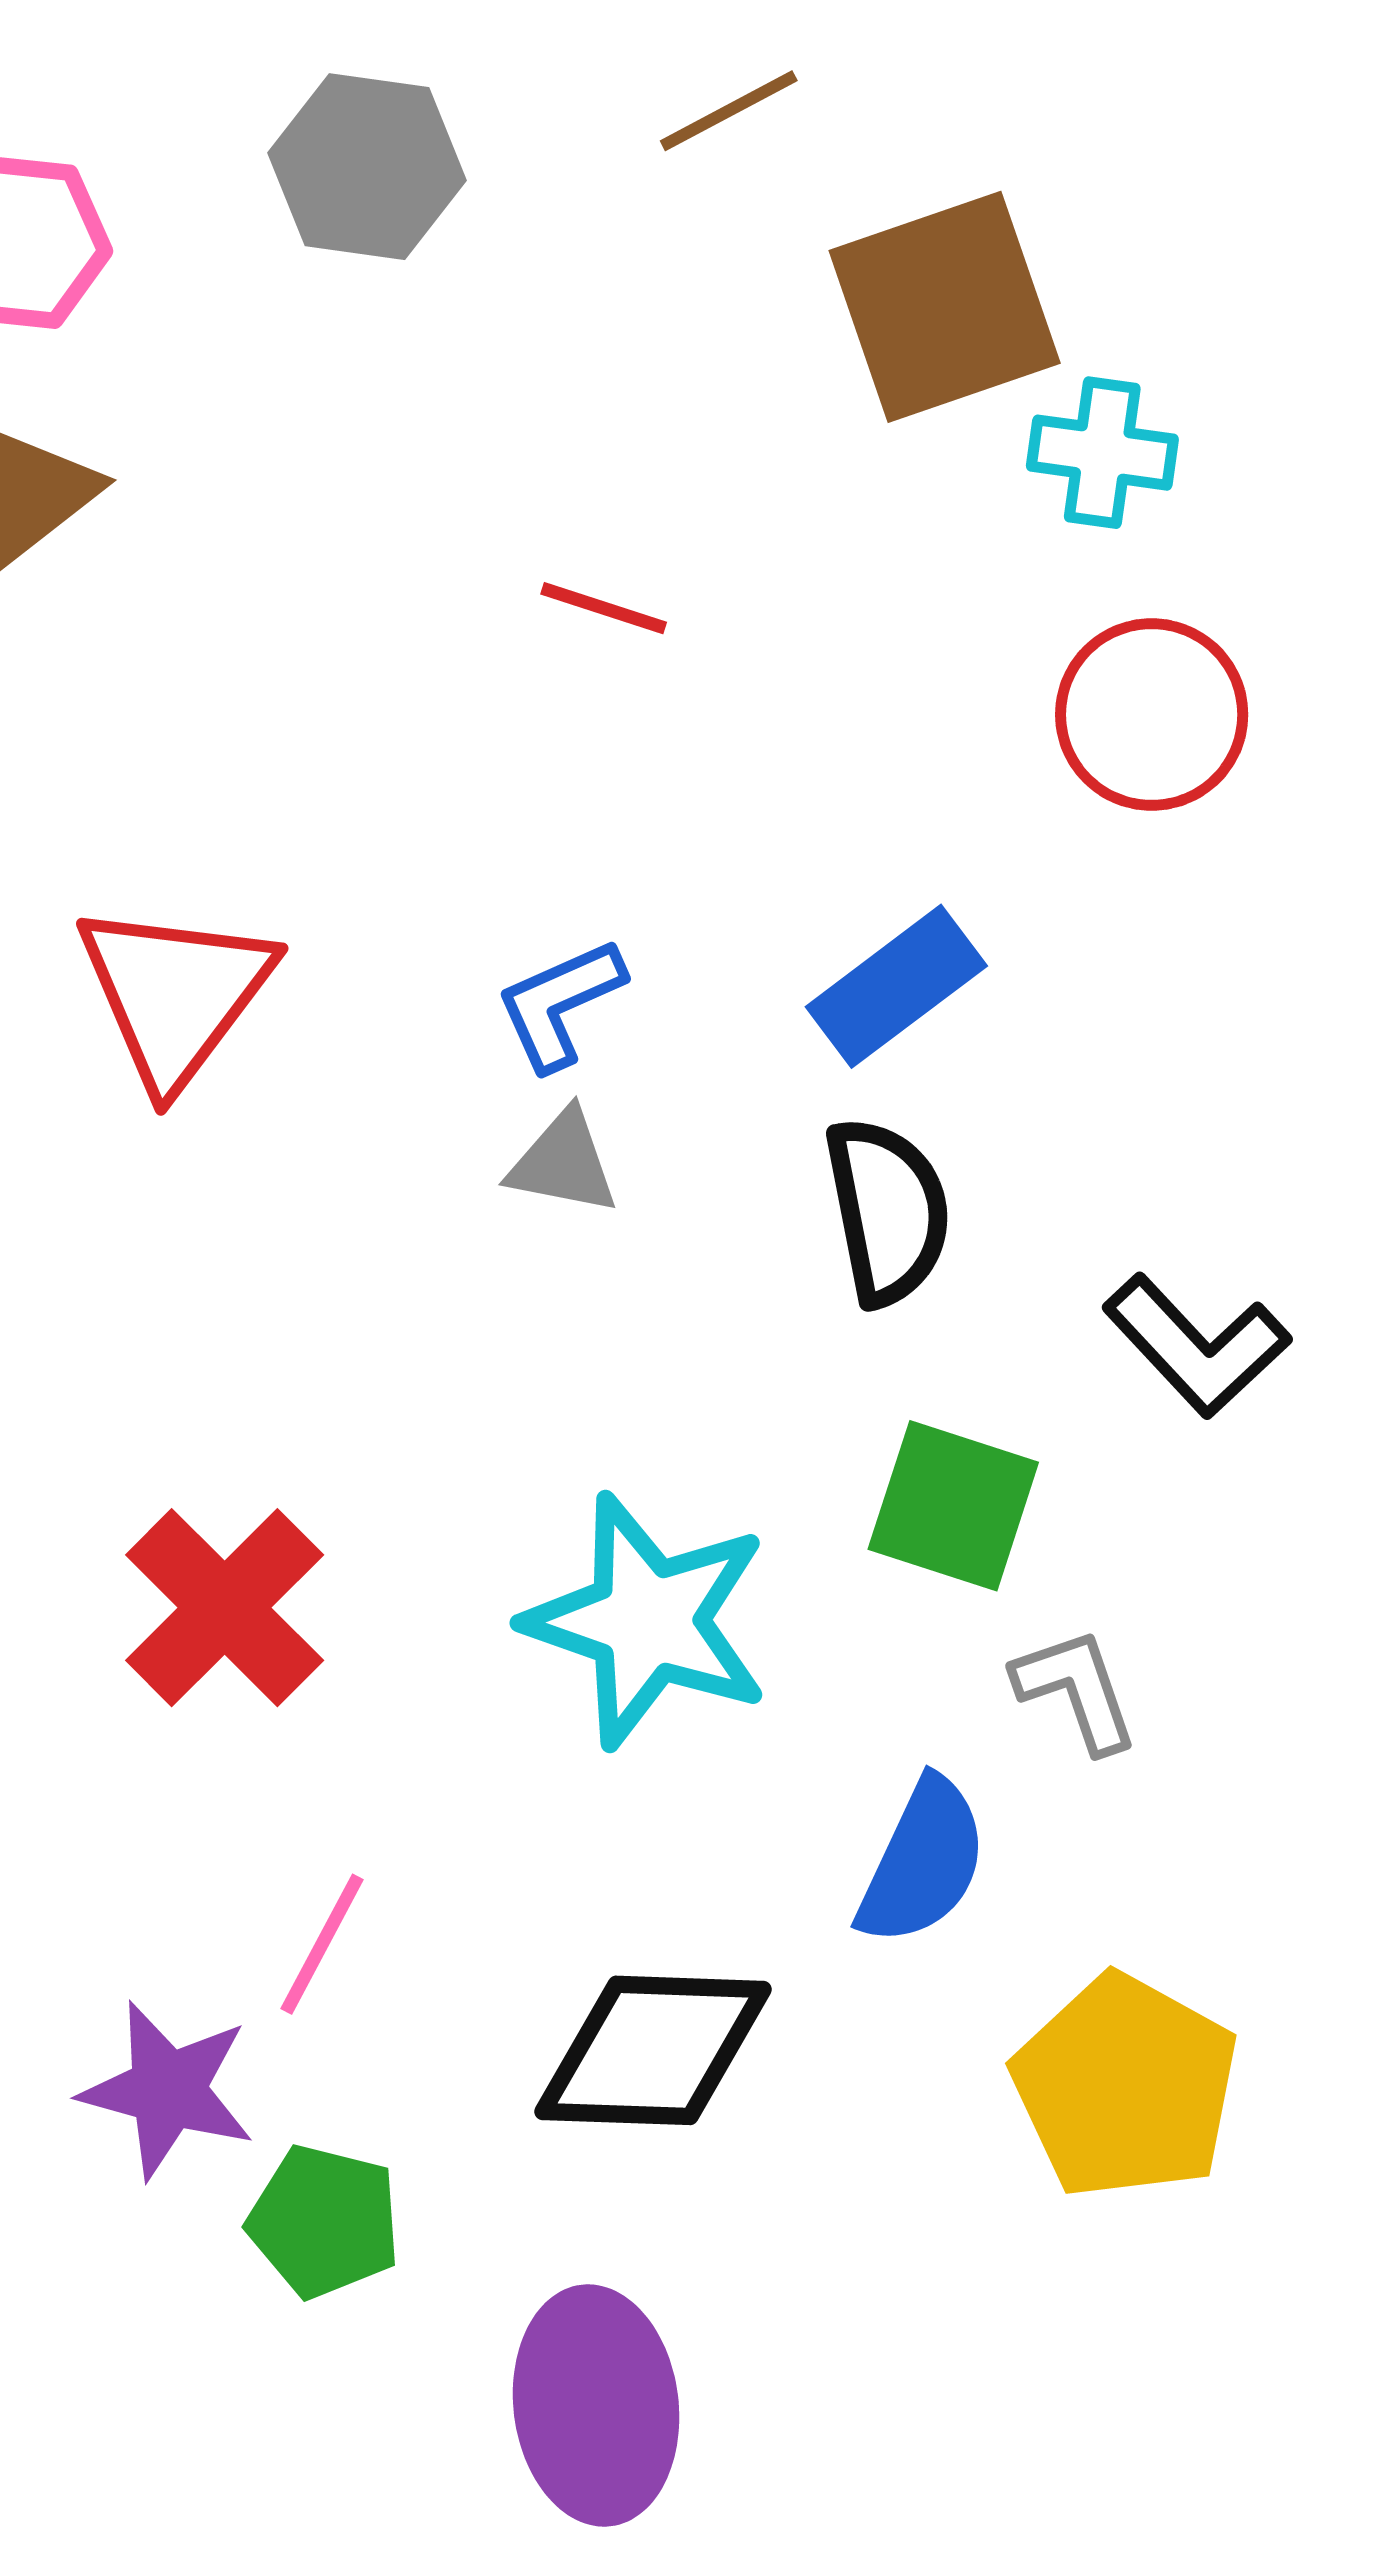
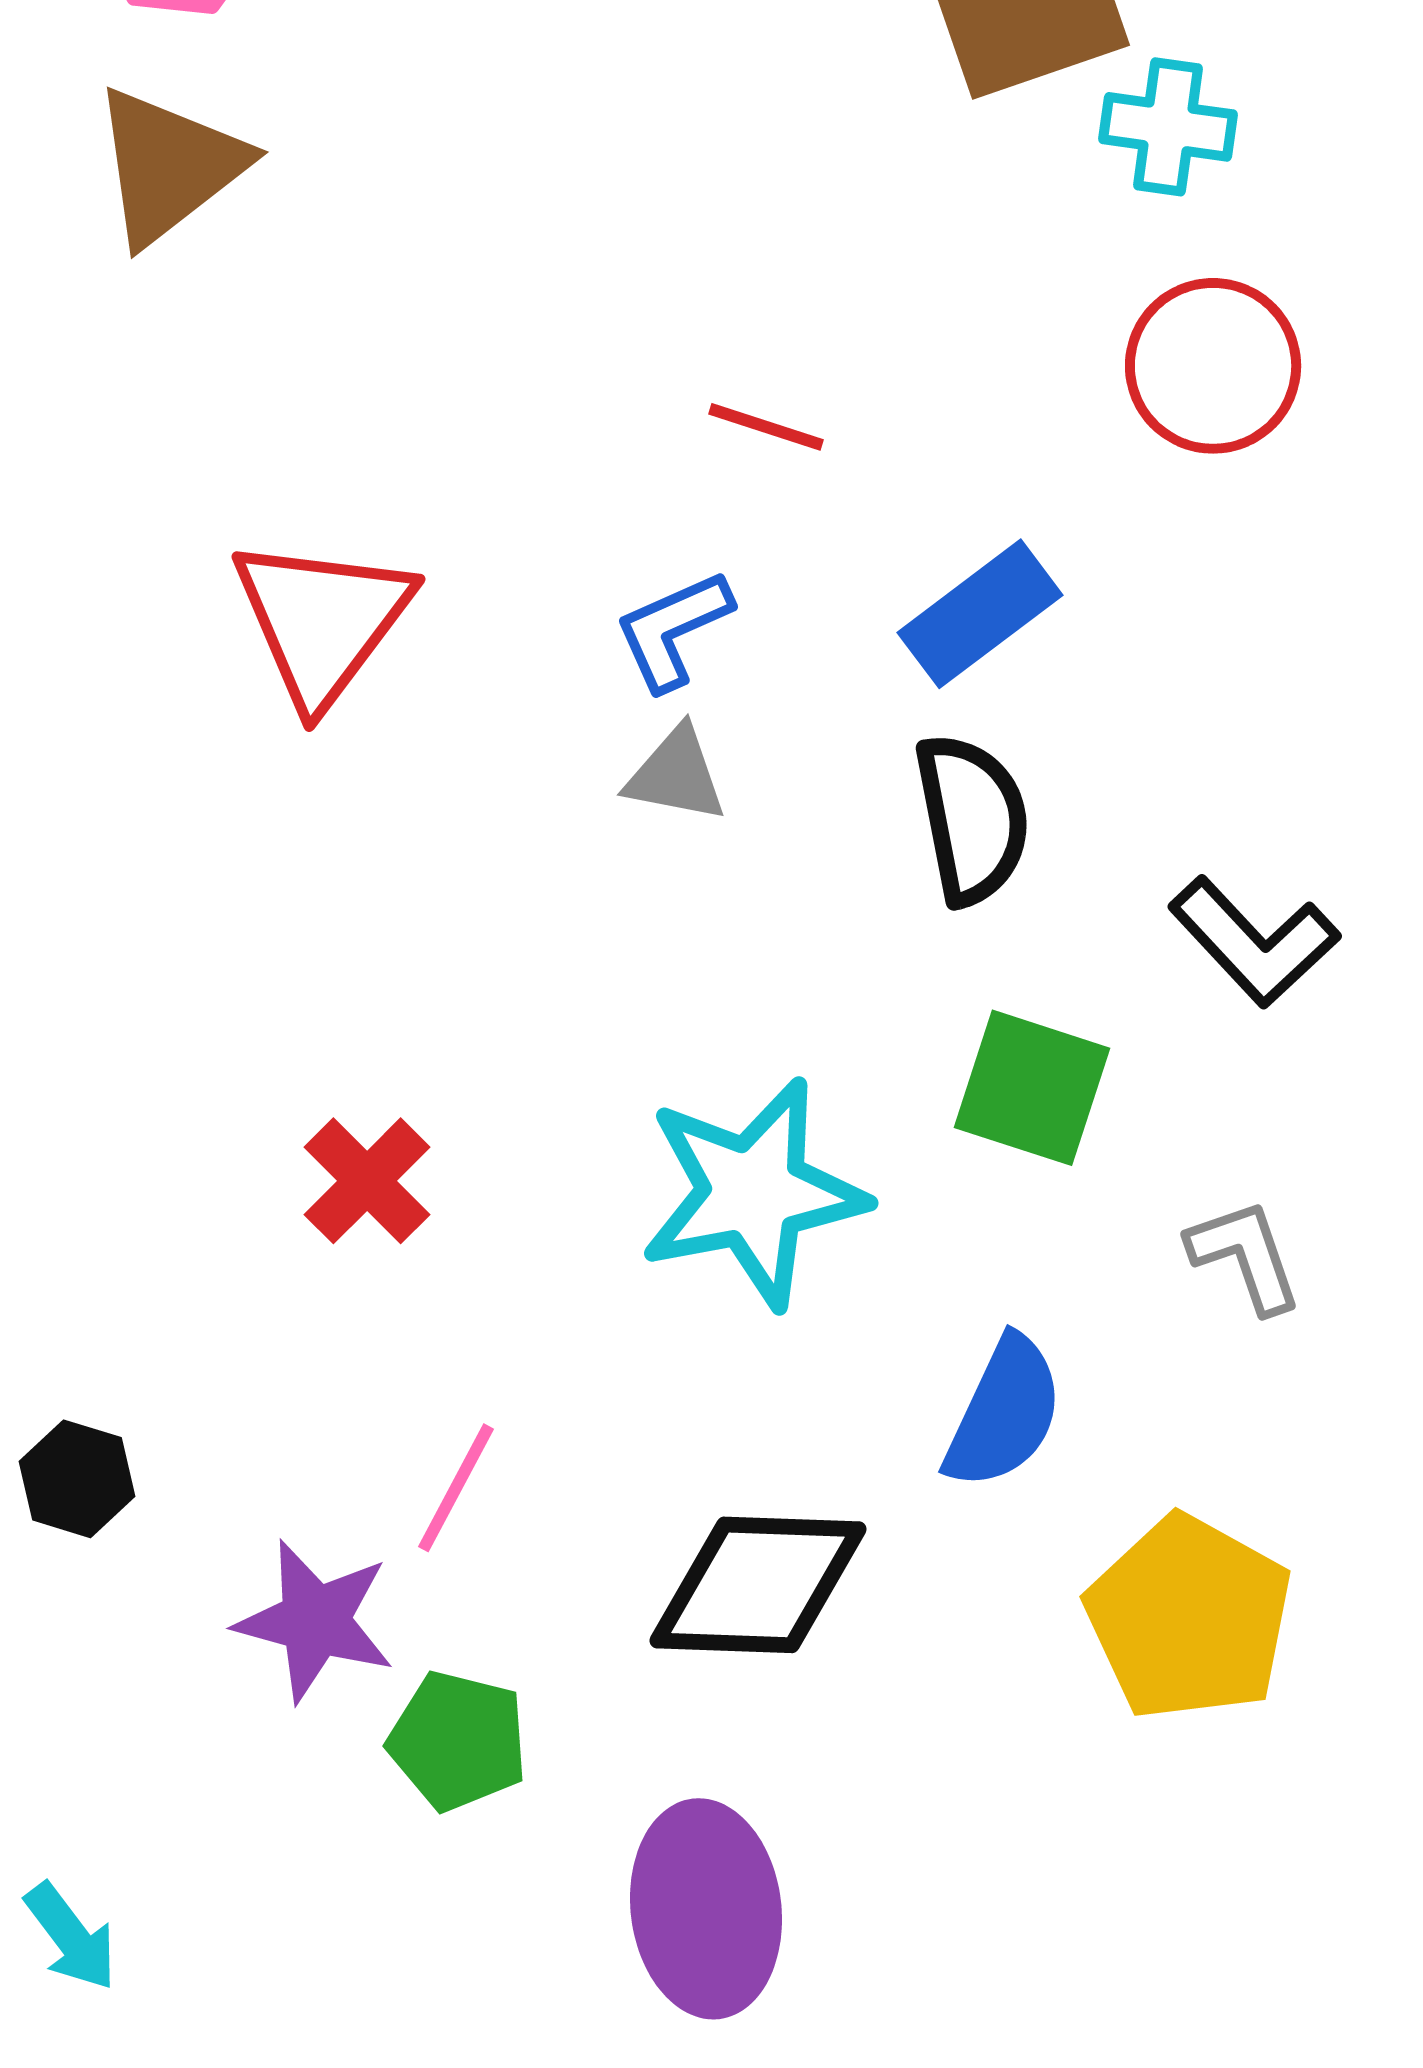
red line: (604, 608) -> (766, 427), moved
red cross: (225, 1608) -> (367, 1181), size x0.7
cyan star: (648, 1621) -> (753, 1193), turned -30
gray L-shape: (1076, 1690) -> (1245, 1256), moved

